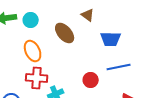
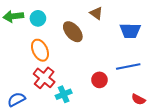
blue trapezoid: (111, 39) -> (130, 31), moved
red cross: (37, 78) -> (44, 78), turned 35

